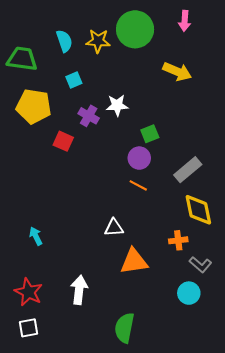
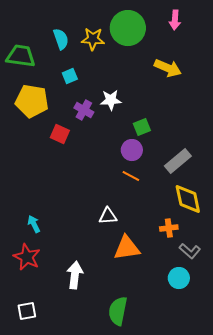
red star: (28, 292) -> (27, 257), moved

